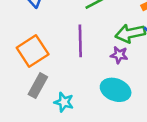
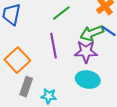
purple star: (119, 55) -> (86, 52), size x1.6

